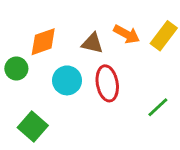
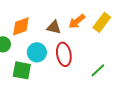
orange arrow: (127, 34) -> (77, 21), turned 114
green square: (33, 127) -> (22, 70), moved, turned -30

